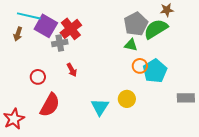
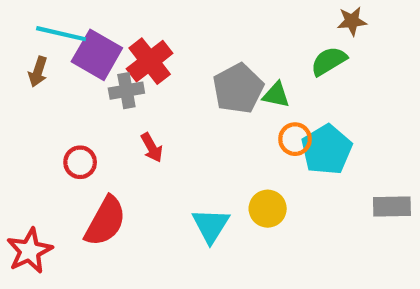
gray pentagon: (136, 24) -> (238, 89), moved
green semicircle: (156, 29) -> (329, 61), size x0.7

